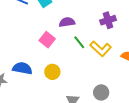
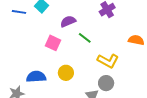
yellow L-shape: (101, 49) -> (108, 61), moved
gray circle: (101, 92) -> (106, 83), moved

